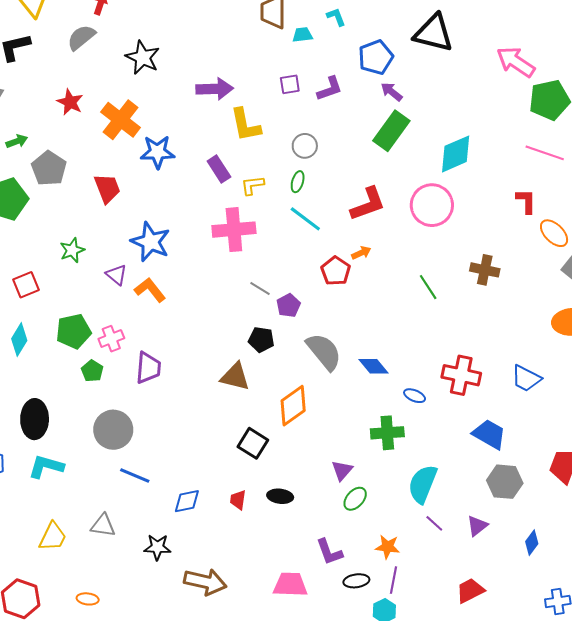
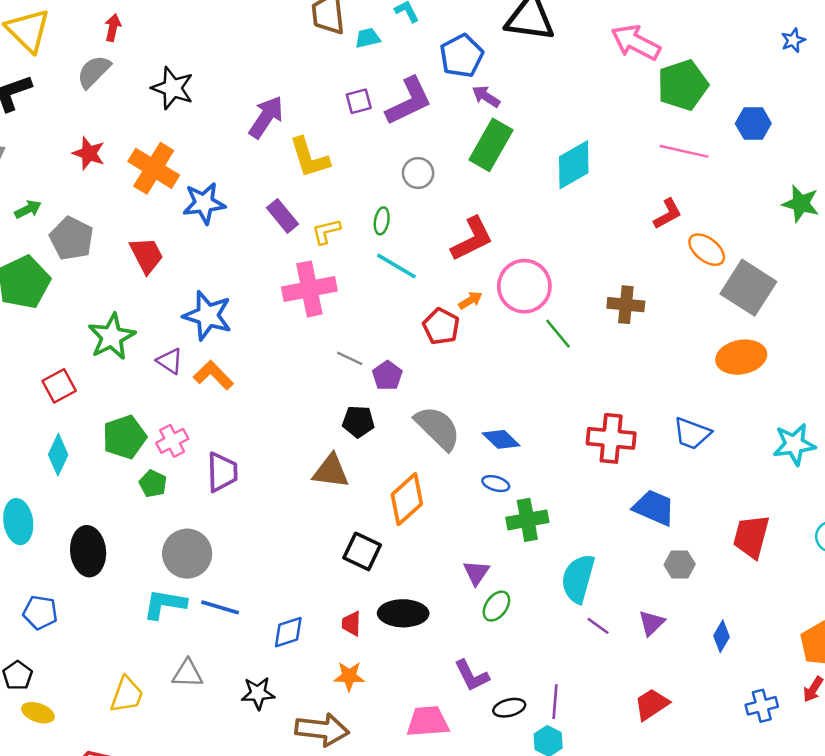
purple arrow: (215, 89) -> (266, 117), turned -48
purple L-shape: (330, 89) -> (409, 101), size x1.5
gray circle: (305, 146) -> (418, 173), moved
red L-shape: (526, 201) -> (668, 214), turned 68
pink circle: (432, 205) -> (524, 286), moved
green star: (72, 250) -> (112, 337), size x1.5
blue ellipse: (415, 396) -> (496, 484), moved
cyan L-shape: (46, 466) -> (165, 604), moved
gray hexagon: (505, 482) -> (680, 564), size x0.7
black ellipse: (280, 496) -> (403, 613), size x1.5
orange star: (388, 547) -> (349, 676), moved

